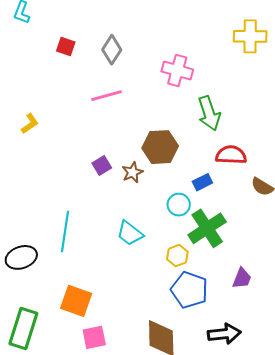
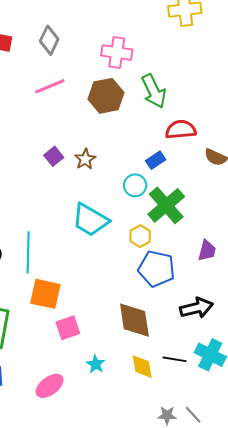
brown hexagon: (160, 147) -> (106, 96), moved
cyan line: (65, 232) -> (28, 252), moved
cyan trapezoid: (130, 233) -> (90, 220), size x1.4

